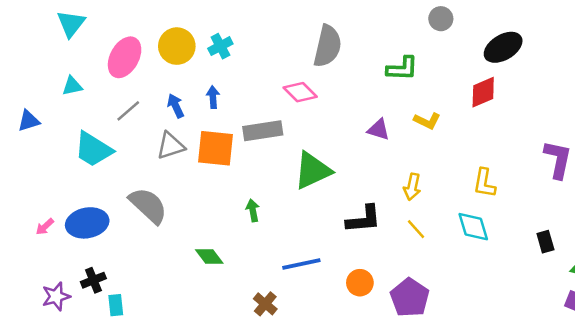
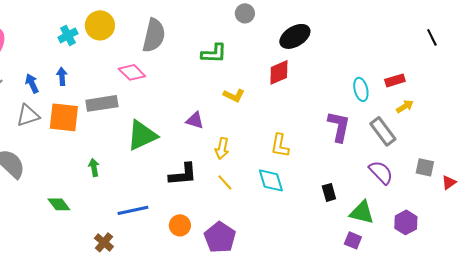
yellow circle: (177, 46) -> (100, 25), moved
purple triangle: (379, 130) -> (195, 120), moved

